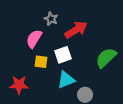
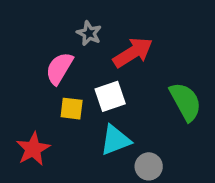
green semicircle: (106, 58) -> (185, 102), turned 105
red star: (19, 85) -> (33, 149), turned -30

